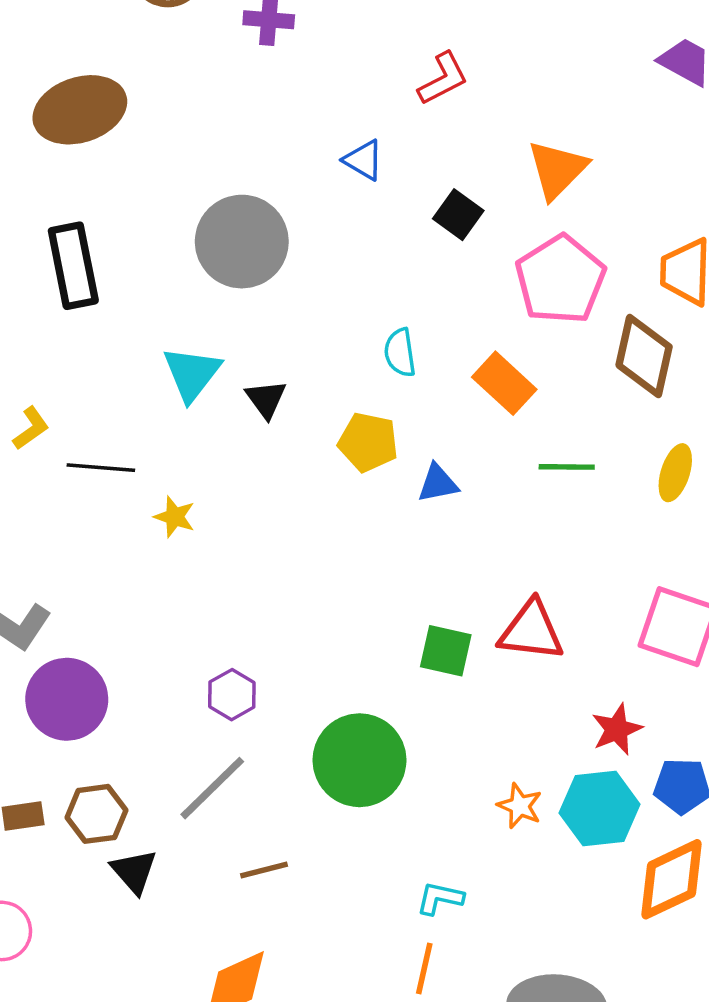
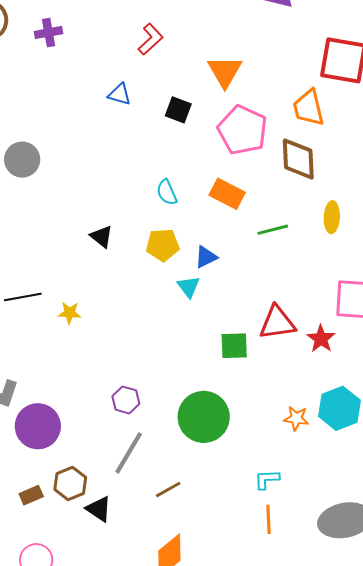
gray circle: (242, 242) -> (22, 160), moved, size x0.7
cyan triangle: (192, 374) -> (189, 287), moved, size x0.7
red star: (617, 729) -> (321, 339), moved

